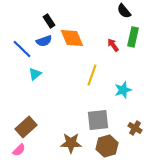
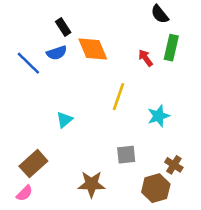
cyan triangle: (35, 74) -> (64, 120), moved
gray square: (98, 120) -> (126, 155), size x0.7
brown hexagon: (107, 146) -> (156, 188), moved

